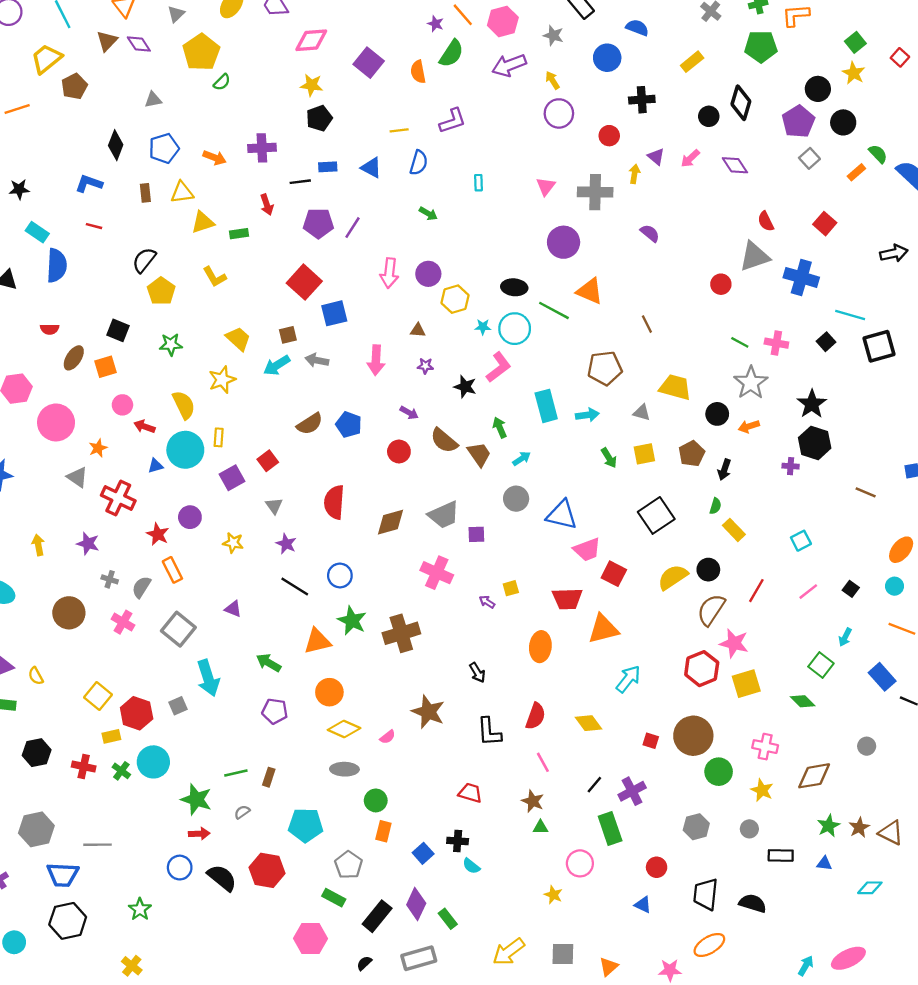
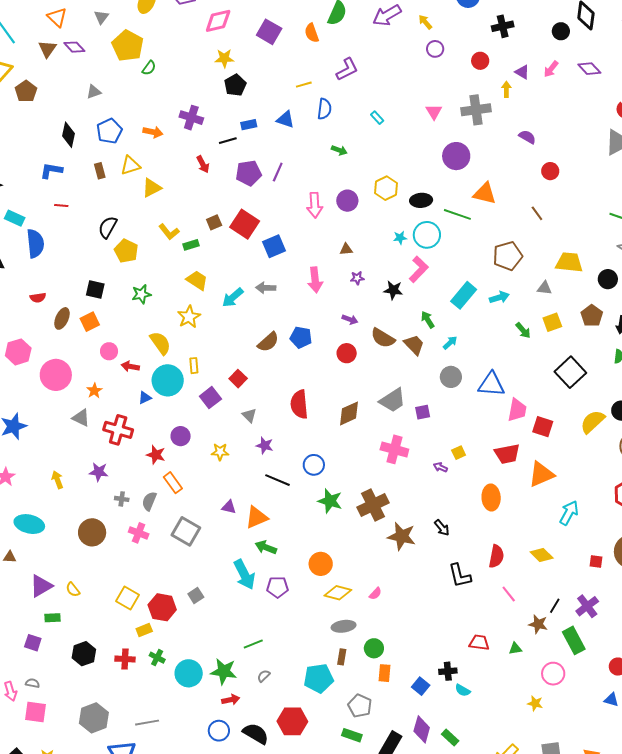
purple circle: (559, 113) -> (435, 49), size x0.7
purple cross: (262, 148) -> (191, 118), turned 30
cyan rectangle: (478, 183) -> (377, 118), turned -32
green rectangle: (239, 234) -> (191, 245), moved
red circle: (721, 284) -> (550, 171), moved
yellow hexagon: (455, 299) -> (386, 188), moved
brown square: (288, 335) -> (214, 222), moved
cyan rectangle: (546, 406) -> (464, 295), turned 64
pink trapezoid: (587, 550) -> (517, 410), turned -50
orange triangle: (317, 641) -> (257, 517), moved
cyan arrow: (208, 678) -> (244, 575), moved
brown star: (428, 712) -> (402, 536), moved
cyan circle: (153, 762) -> (189, 673), moved
brown rectangle: (269, 777) -> (342, 657), moved
red trapezoid: (470, 793) -> (479, 643), moved
brown star: (533, 801) -> (538, 624), moved

